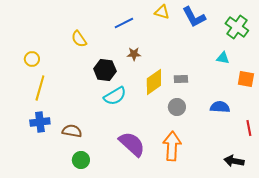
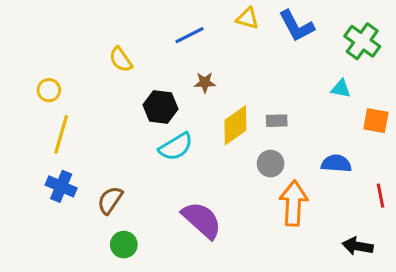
blue cross: (40, 122) -> (61, 186), turned 30
brown semicircle: (72, 131) -> (110, 200), turned -66
orange arrow: (172, 146) -> (293, 203), moved

